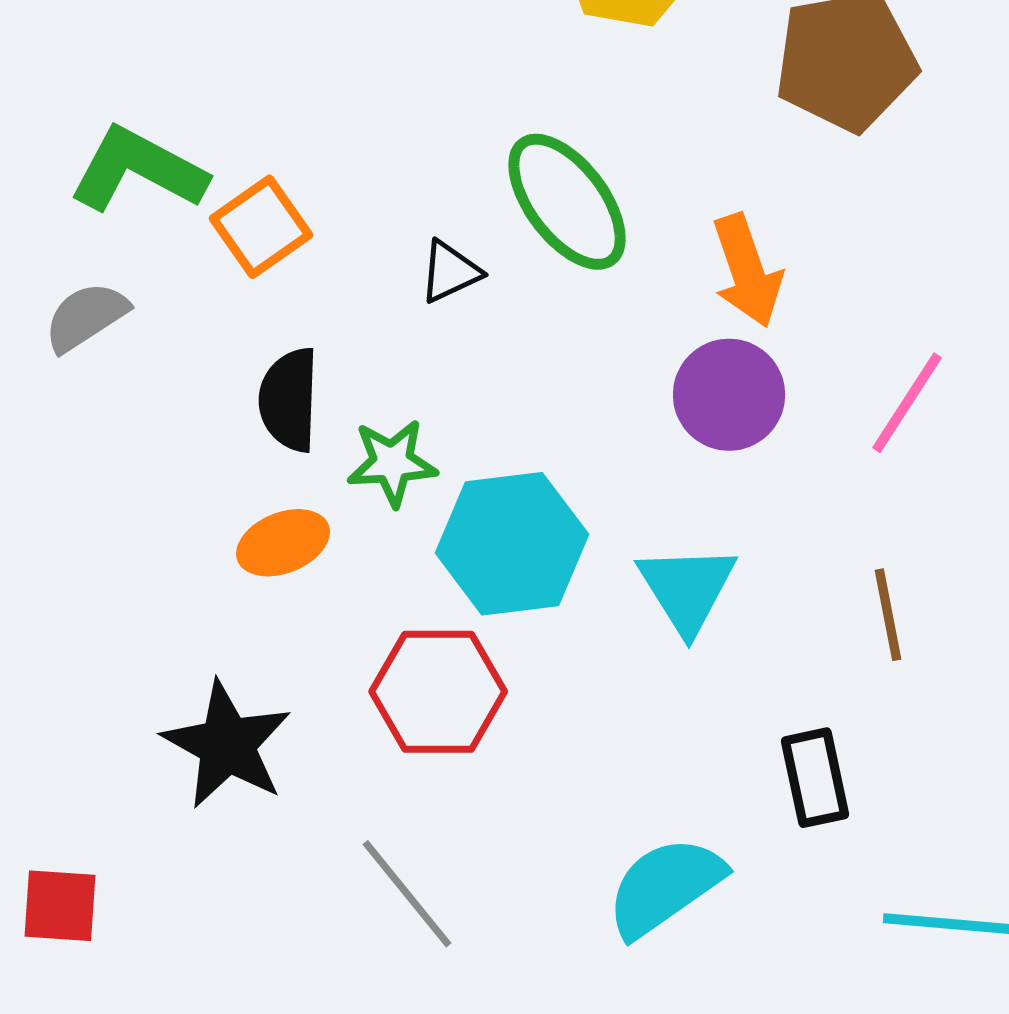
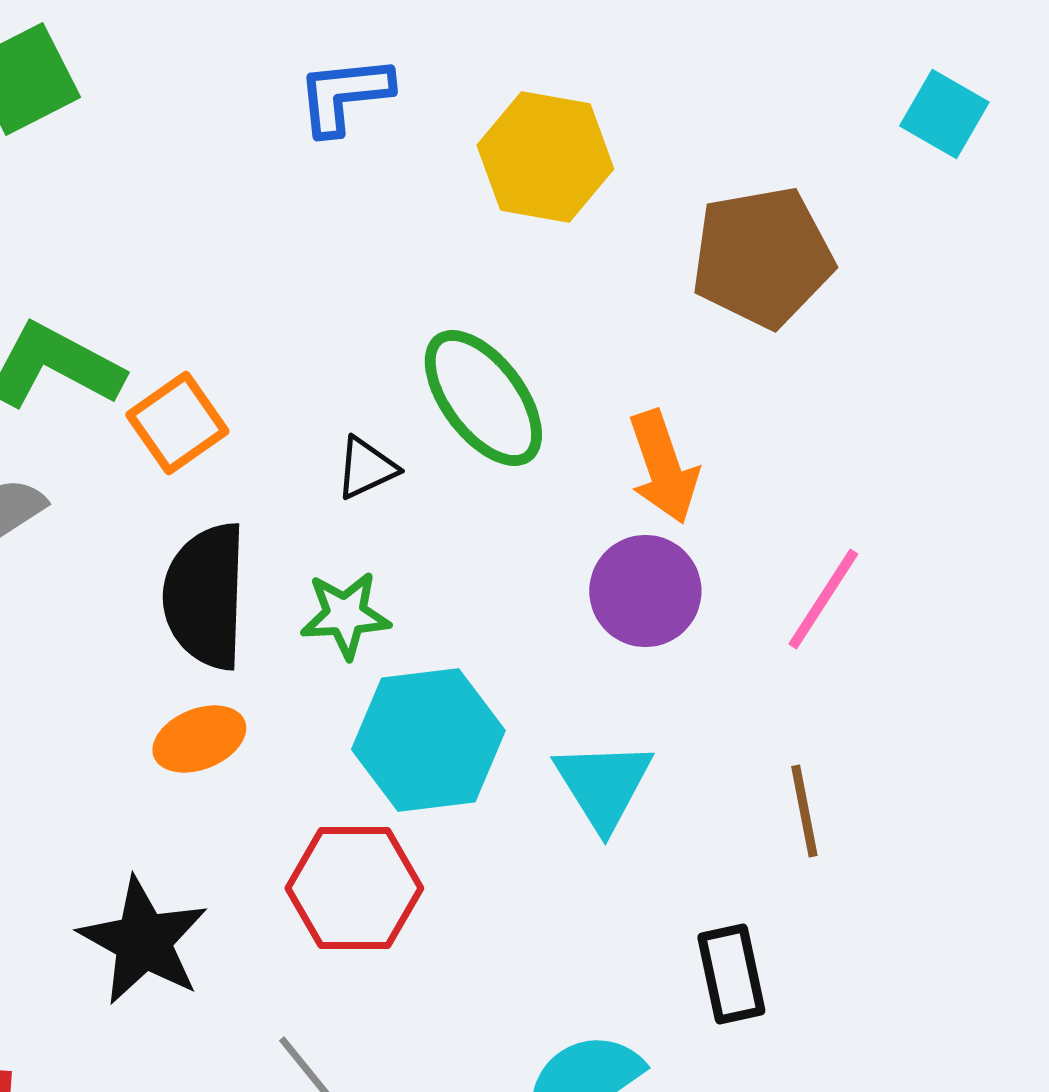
black semicircle: (289, 400) -> (205, 596), size x1.4
green star: (392, 463) -> (345, 615), moved

